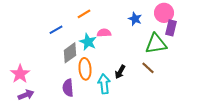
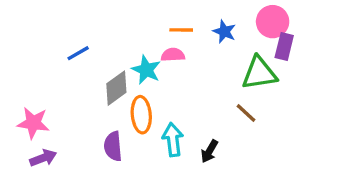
orange line: (84, 14) -> (181, 30), moved, turned 32
blue line: (56, 30) -> (78, 53), moved
black arrow: (120, 72) -> (209, 151), moved
pink star: (20, 74) -> (33, 123), turned -30

